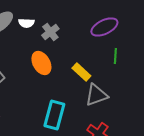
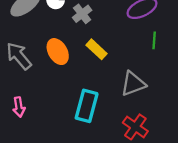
orange ellipse: (41, 63) -> (58, 52), moved
yellow rectangle: (81, 72) -> (97, 49), moved

